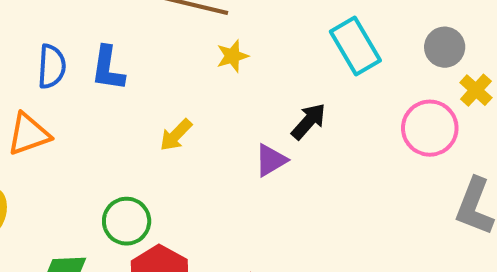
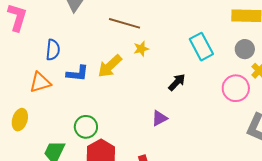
blue L-shape: (108, 68) -> (77, 73), moved, turned -95
yellow arrow: (176, 135) -> (110, 66), moved, size x1.5
purple triangle: (271, 160) -> (159, 118), moved

